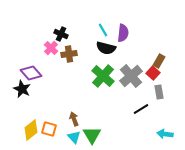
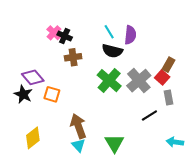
pink cross: (51, 48) -> (54, 33), moved
brown arrow: (74, 119) -> (78, 126), size x1.6
orange square: (49, 129) -> (52, 94), moved
green triangle: (92, 135) -> (114, 143), moved

